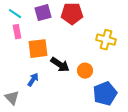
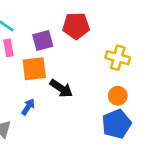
purple square: (43, 13) -> (43, 41), moved
orange circle: (85, 71) -> (118, 96), moved

